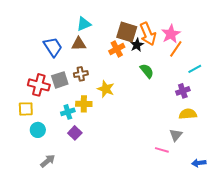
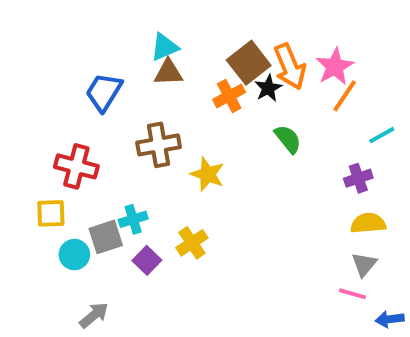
brown square: (127, 32) -> (249, 63), turned 35
brown triangle: (79, 44) -> (168, 72), moved
blue trapezoid: (53, 47) -> (104, 92), turned -115
brown cross: (81, 74) -> (159, 145), size x1.5
gray square: (60, 80) -> (106, 237), moved
yellow cross: (84, 104) -> (192, 243), moved, turned -35
gray triangle: (176, 135) -> (364, 264), moved
pink line: (162, 150) -> (352, 294), moved

